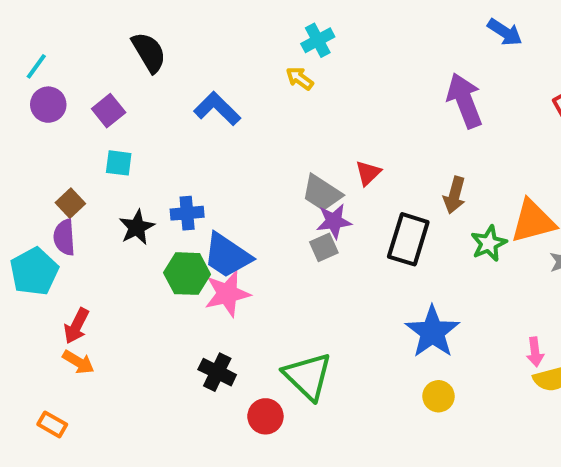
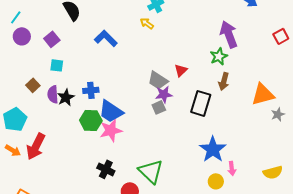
purple semicircle: (64, 237) -> (53, 94), moved
green star: (489, 243) -> (219, 56), moved
red arrow: (76, 326) -> (36, 146), size x1.5
pink arrow: (535, 352) -> (232, 168), moved
orange arrow: (78, 362) -> (13, 150), moved

